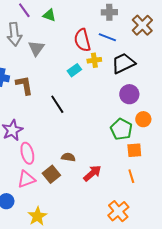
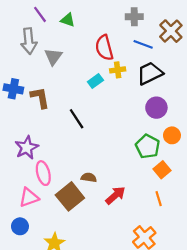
blue line: (107, 37) -> (143, 44), moved
orange square: (134, 150) -> (162, 170), turned -35
brown square: (51, 174) -> (70, 196), size x1.4
pink triangle: (26, 179) -> (29, 197), moved

